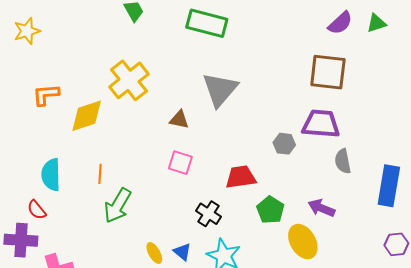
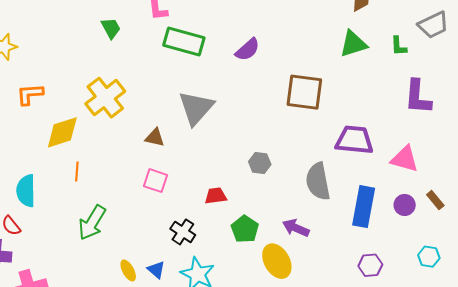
purple semicircle: (340, 23) -> (248, 50), moved
green triangle: (376, 23) -> (353, 44), size x1.4
orange L-shape: (46, 95) -> (30, 94), moved
purple trapezoid: (321, 124) -> (354, 140), moved
gray semicircle: (343, 161) -> (318, 181), size x1.5
orange line: (100, 174) -> (77, 172), moved
red trapezoid: (241, 177) -> (216, 196), size x0.7

